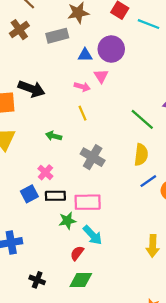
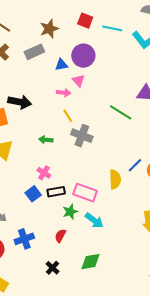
yellow semicircle: (141, 155) -> (115, 179), moved
gray cross: (93, 157) -> (82, 136), moved
pink rectangle: (88, 202) -> (85, 193), turned 30
red semicircle: (77, 253) -> (60, 236), moved
black cross: (37, 280) -> (52, 268), turned 32

